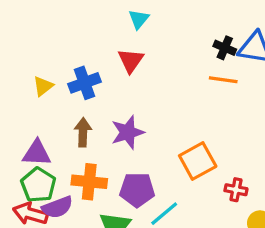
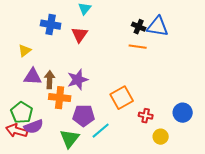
blue cross: (84, 83) -> (51, 25), moved, turned 30
purple triangle: (37, 153) -> (33, 77), moved
orange cross: (89, 182) -> (60, 98), moved

